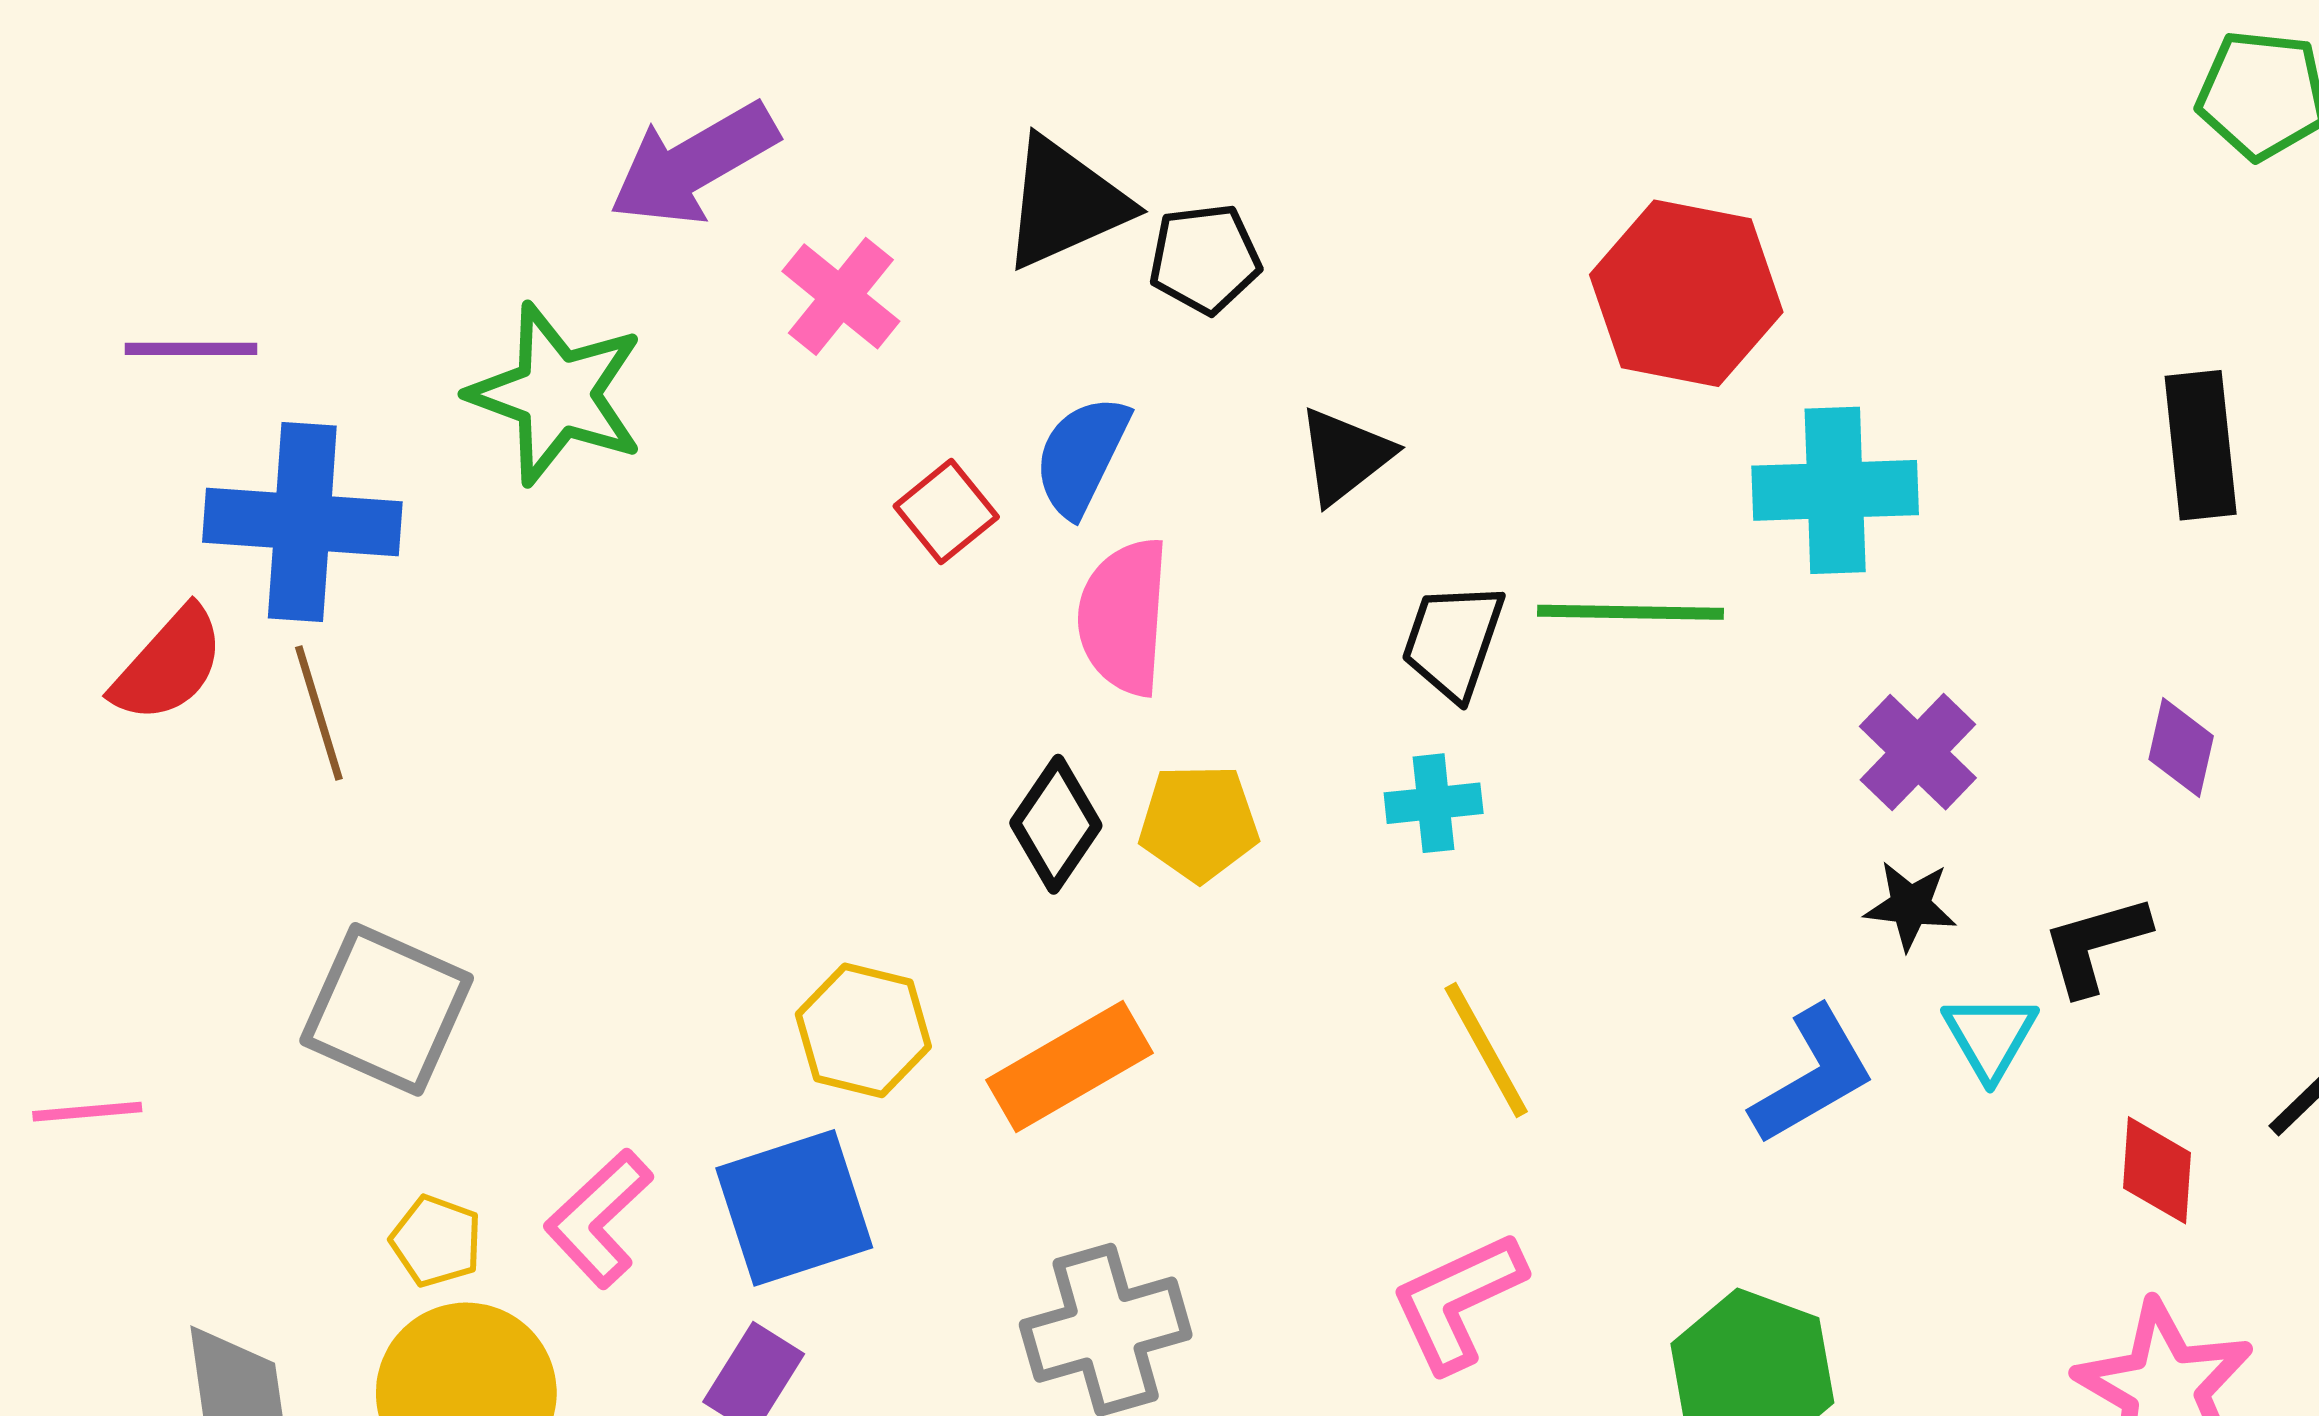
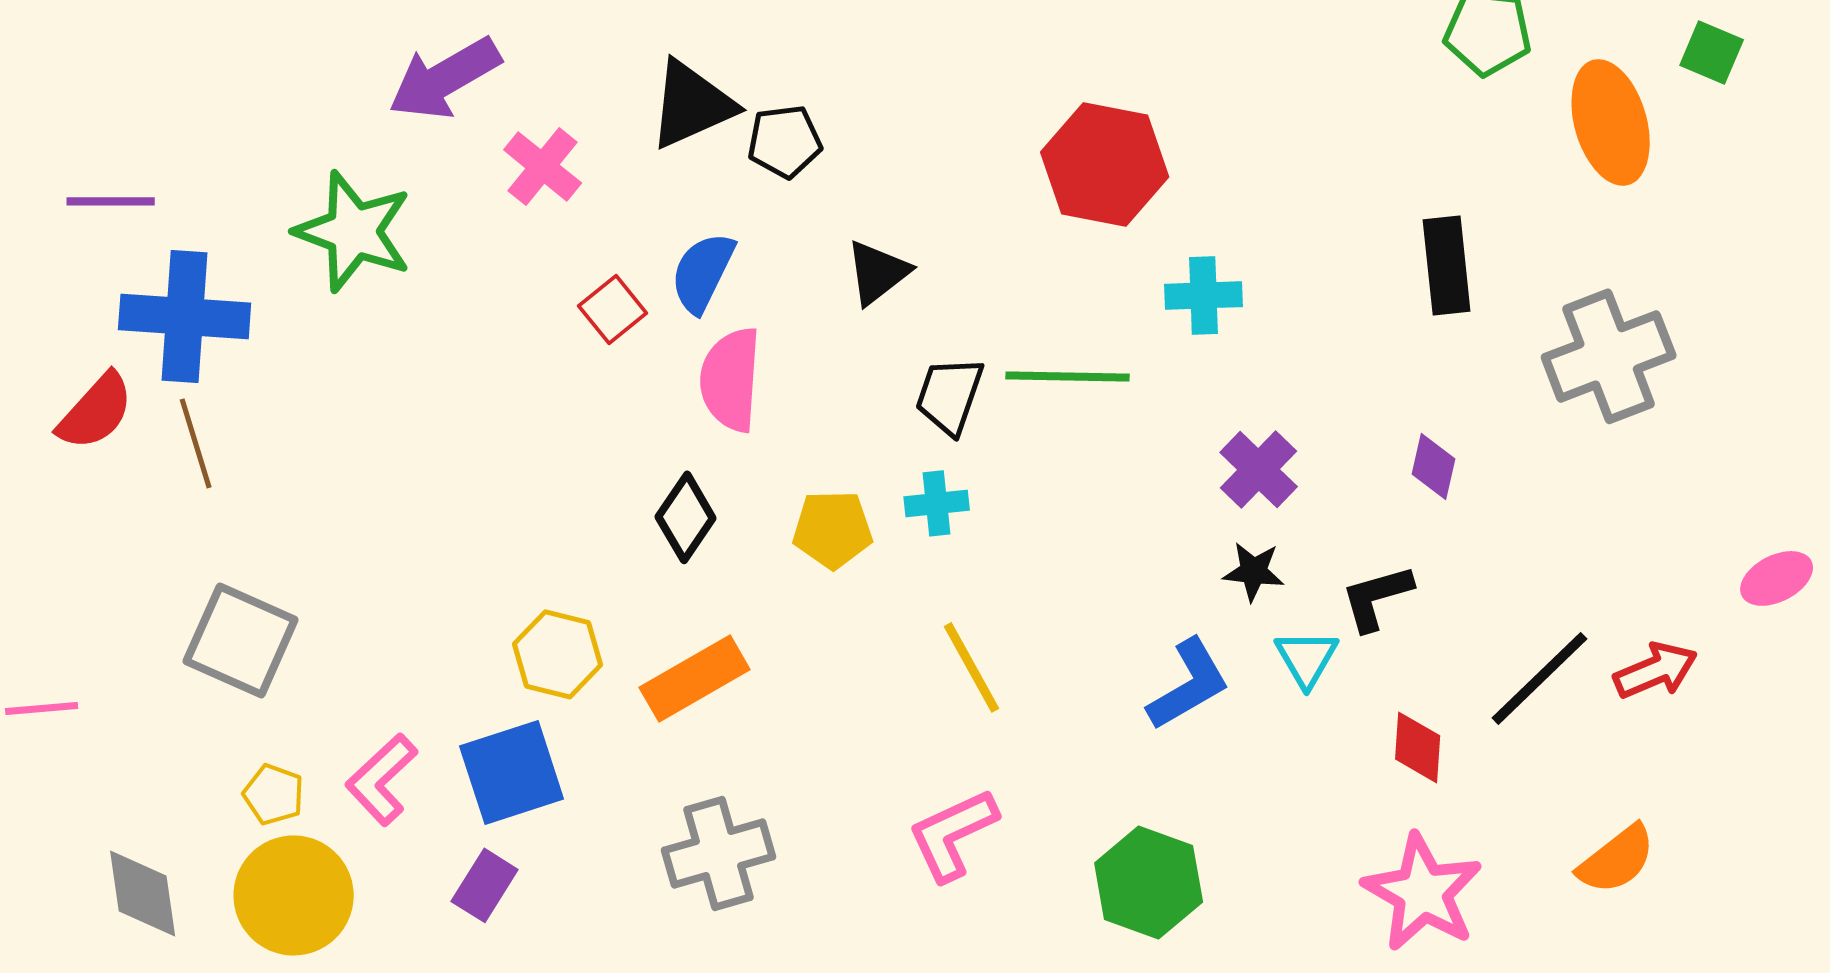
cyan cross: (1835, 490) -> (1204, 295), size x0.7
yellow pentagon: (1199, 823) -> (833, 529), moved

